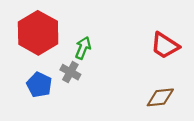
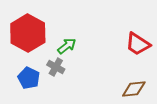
green arrow: (83, 48) -> (67, 46), turned 30

